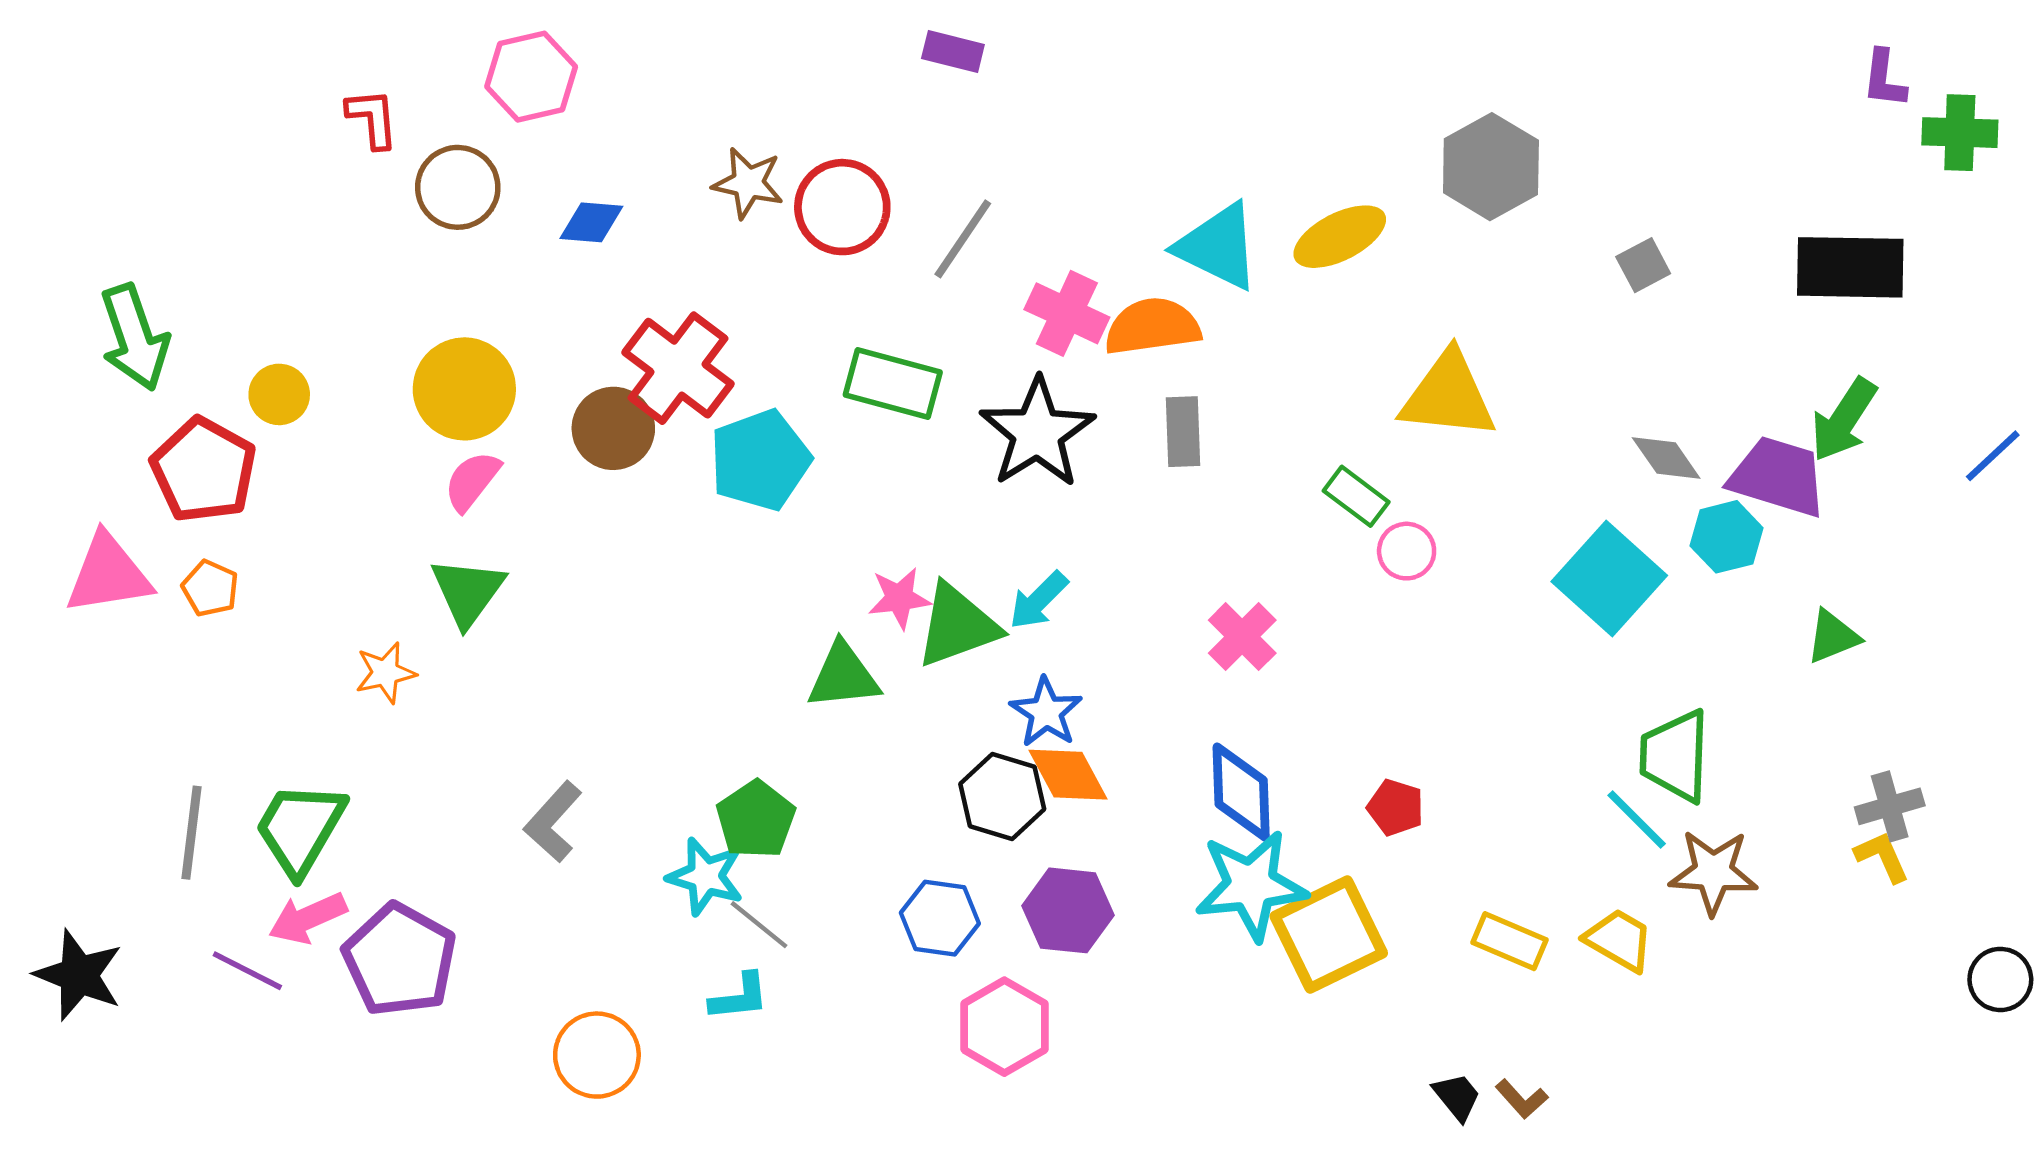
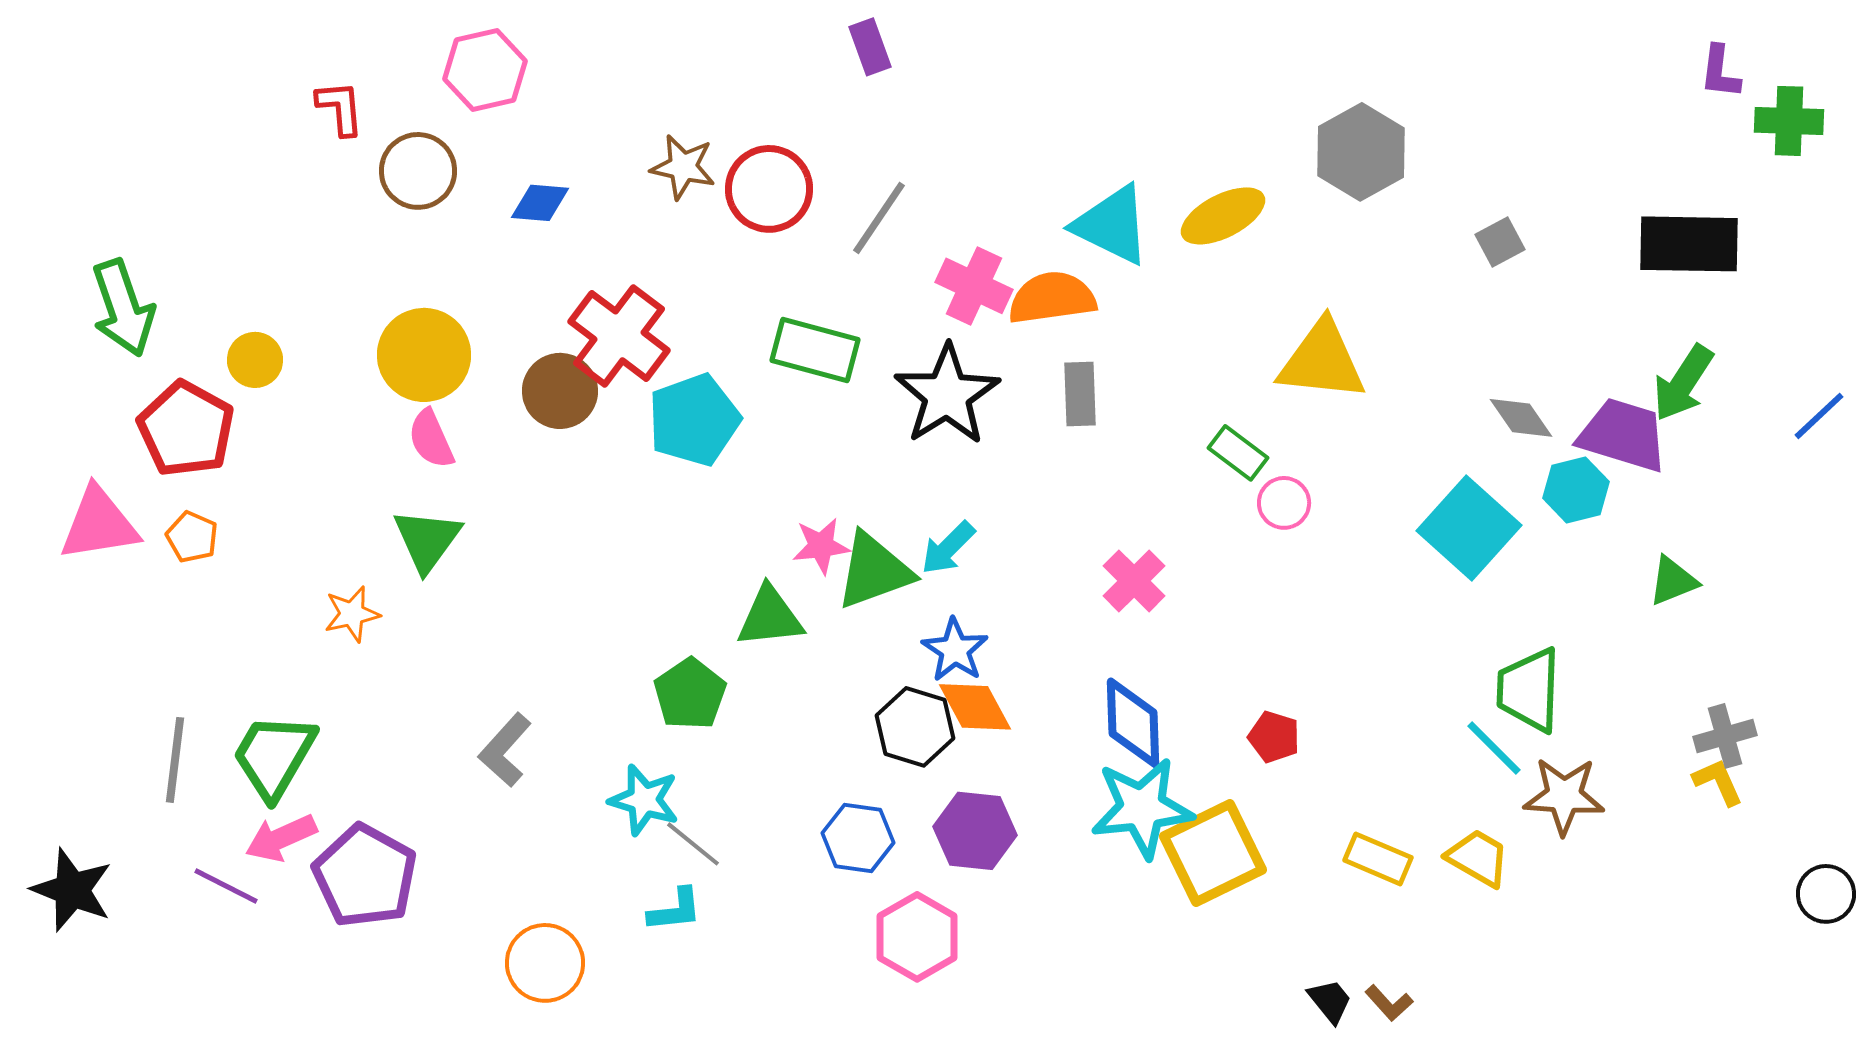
purple rectangle: (953, 51) -> (870, 47), turned 56
pink semicircle: (472, 481) -> (431, 439), turned -62
green pentagon: (756, 820) -> (690, 694), moved

